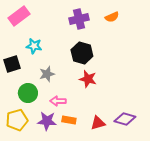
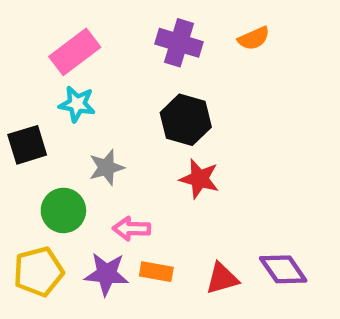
pink rectangle: (19, 16) -> (75, 52), moved
purple cross: (79, 19) -> (179, 43), turned 30
purple diamond: (125, 119) -> (283, 269), turned 40

